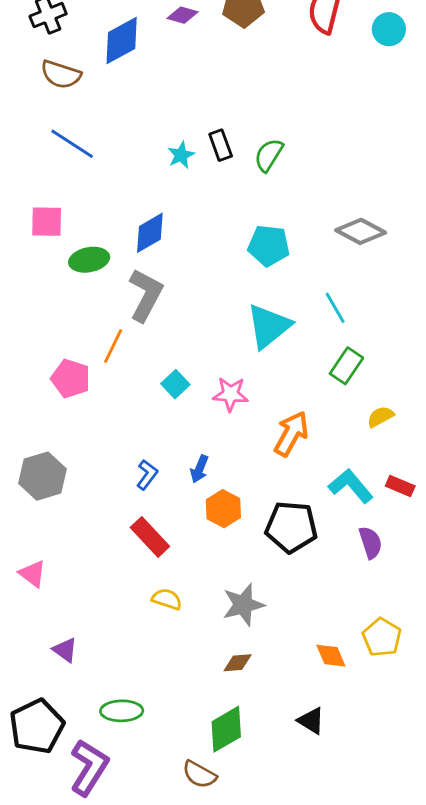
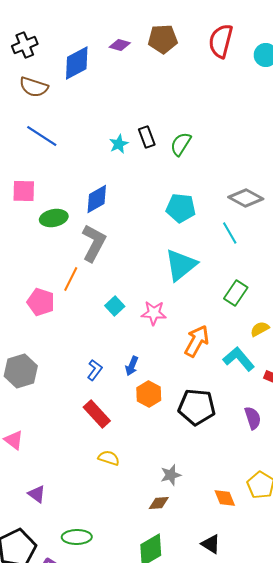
cyan line: (335, 308) -> (230, 233), moved
cyan L-shape: (351, 486) -> (239, 359), moved
gray star: (243, 605) -> (171, 475), moved, size x0.7

